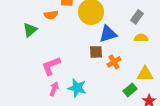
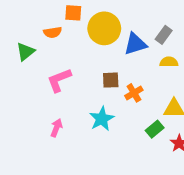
blue triangle: (108, 34) -> (135, 44), moved
pink L-shape: (51, 66) -> (59, 80), moved
cyan star: (77, 88) -> (102, 119), moved, turned 30

